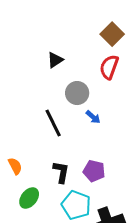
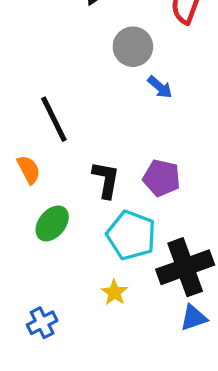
black line: (53, 123) -> (54, 119), moved

